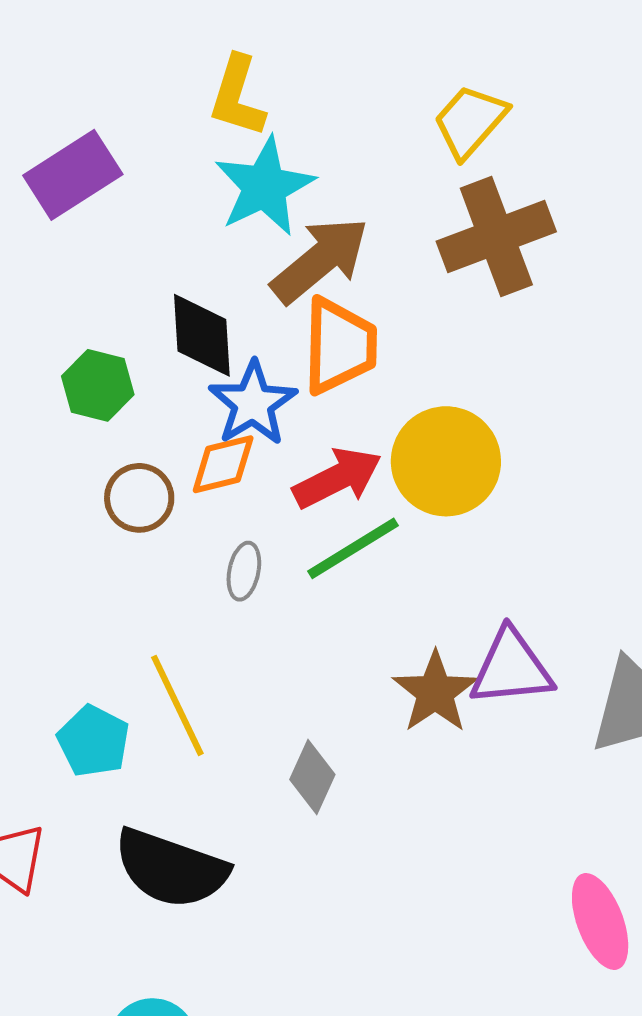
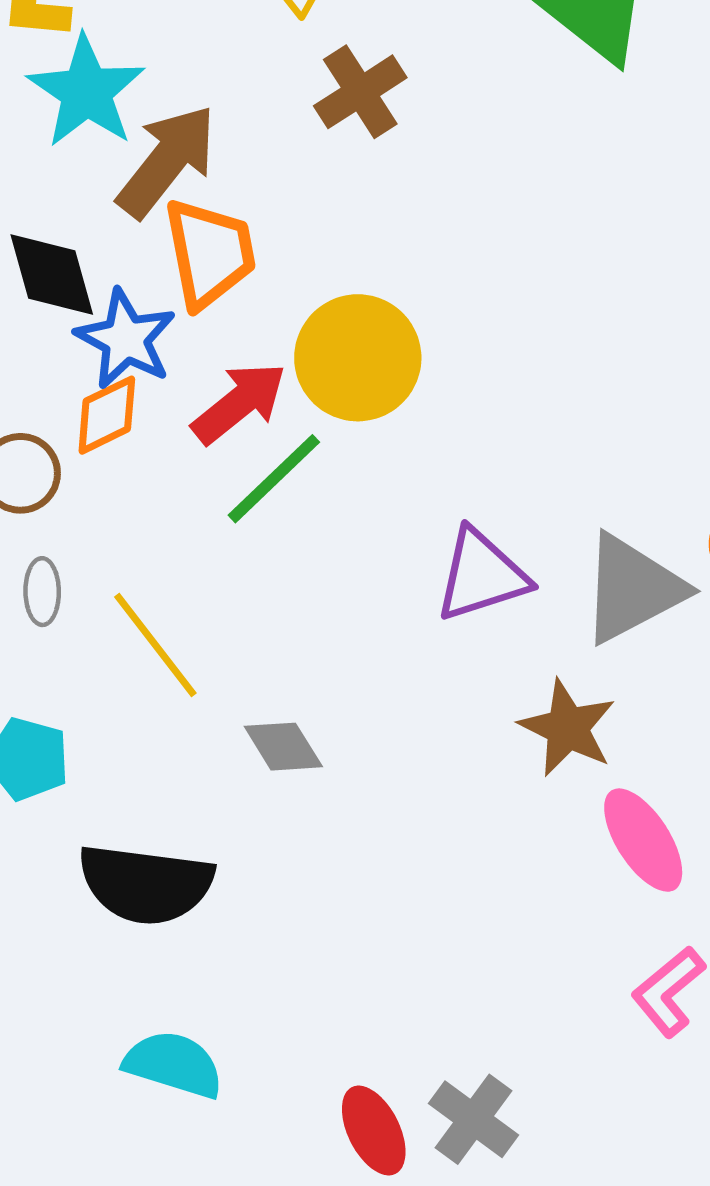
brown cross: (496, 237) -> (360, 92), size x0.7
gray ellipse: (244, 571) -> (42, 592), moved
brown star: (435, 692) -> (567, 728), moved
yellow line: (177, 705) -> (155, 645), moved
gray diamond: (312, 777) -> (283, 747), turned -44

